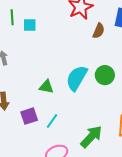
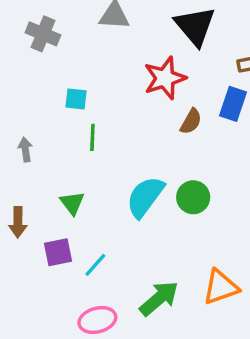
green line: (12, 17) -> (92, 137), moved
green triangle: (46, 87) -> (72, 203), moved, turned 35

